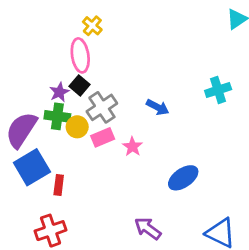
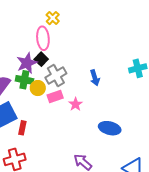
purple star: (59, 92) -> (27, 63), size x1.5
blue arrow: (158, 107) -> (95, 78), turned 42
blue ellipse: (183, 178) -> (110, 128), turned 45

